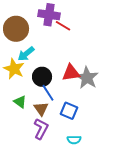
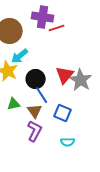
red line: (63, 26) -> (57, 28), turned -49
red triangle: (71, 73) -> (65, 75), turned -42
green triangle: (20, 102) -> (14, 104), turned -48

